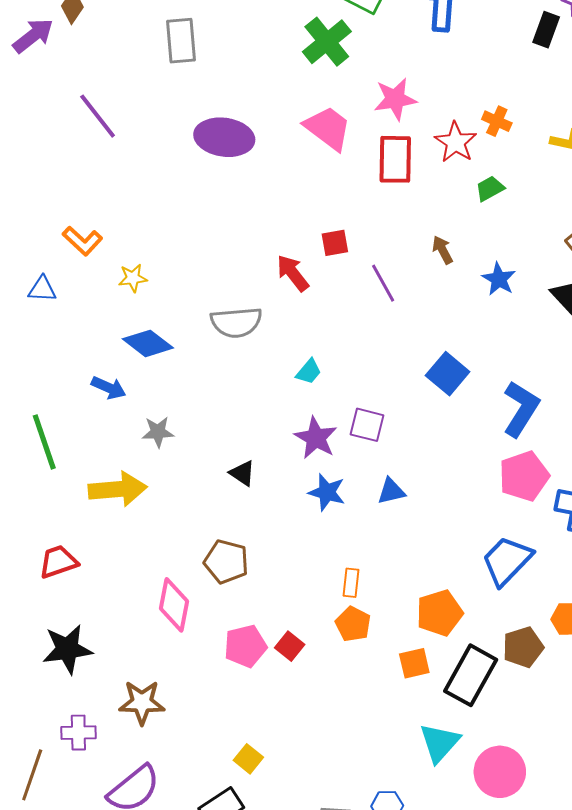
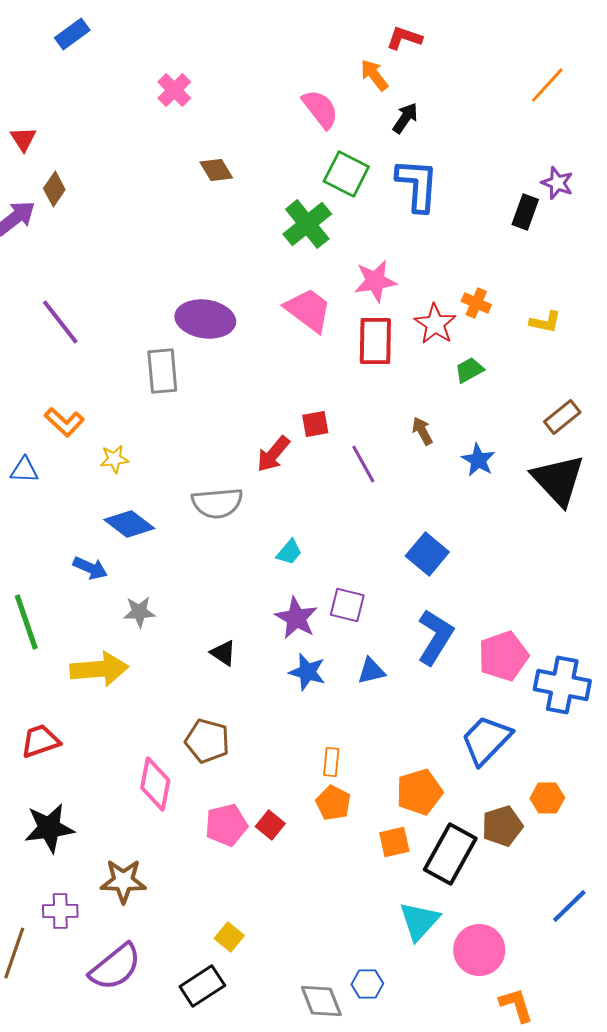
gray rectangle: (181, 41) -> (162, 371), moved
purple line: (98, 116) -> (60, 322), moved
red arrow: (293, 273) -> (273, 454), turned -102
blue L-shape: (521, 409) -> (435, 637), moved

